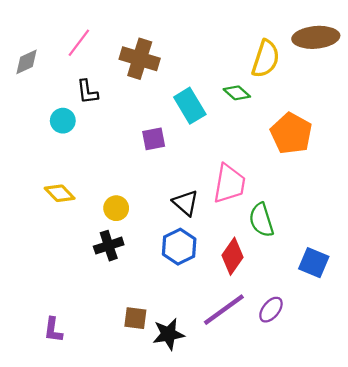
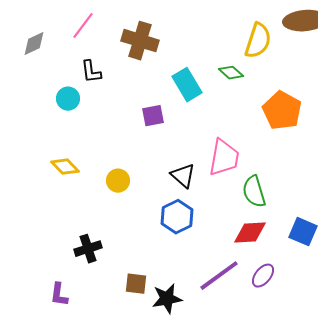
black cross: (109, 246) -> (88, 249), moved
red diamond: (233, 256) -> (250, 233), moved, turned 52

